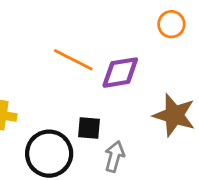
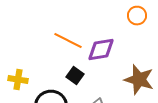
black square: (89, 128) -> (75, 76), moved, turned 30

